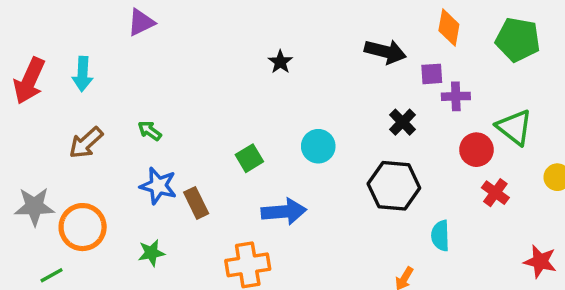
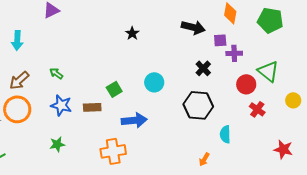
brown rectangle: (196, 203) -> (92, 107), moved, turned -66
orange circle: (83, 227) -> (17, 109), moved

